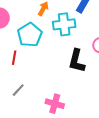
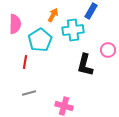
gray line: (18, 90) -> (29, 93), turned 32

